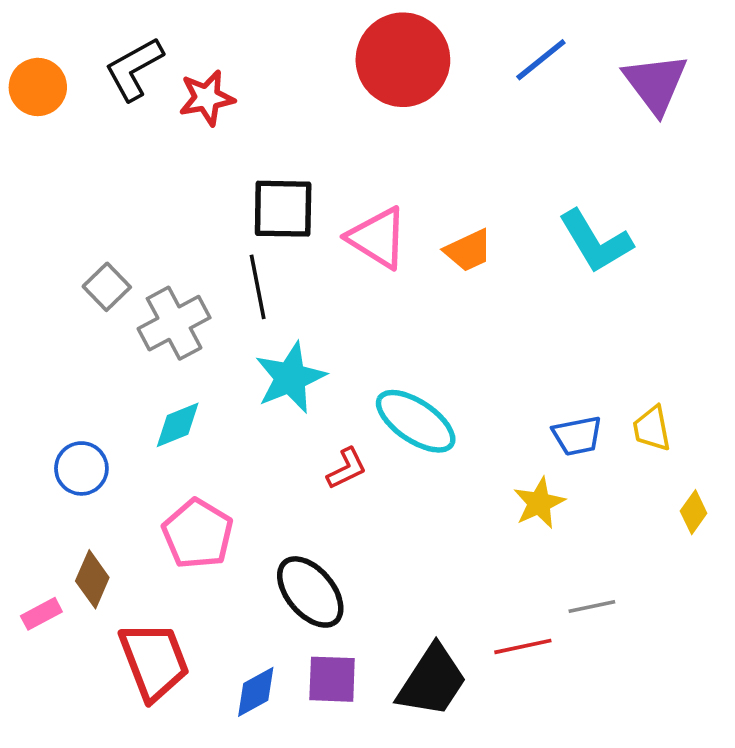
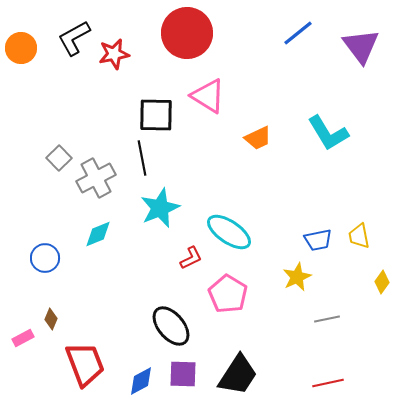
red circle: (403, 60) -> (187, 33), moved
pink triangle: (377, 238) -> (208, 96), moved
pink pentagon: (198, 534) -> (228, 294), moved
brown diamond: (92, 579) -> (51, 319), size x0.7
gray line: (592, 607) -> (327, 319), moved
red line: (523, 646) -> (328, 383), moved

